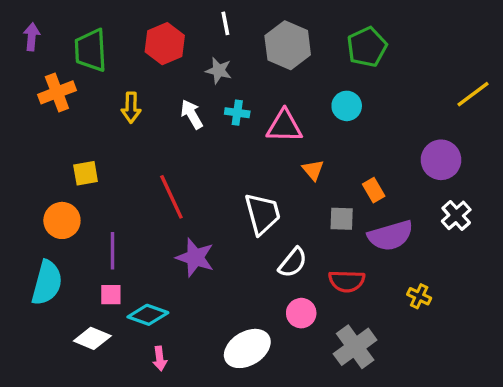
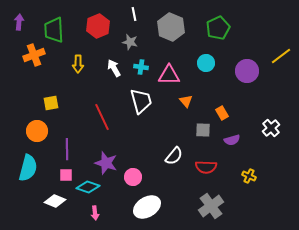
purple circle: (441, 160) -> (247, 71), moved
white trapezoid: (262, 214) -> (141, 101), moved
purple semicircle: (390, 236) -> (232, 140), size x0.6
purple star: (195, 258) -> (106, 163), moved
pink circle: (301, 313) -> (133, 177), moved

